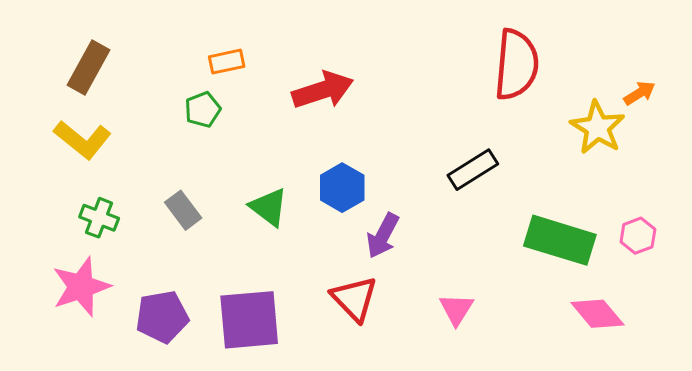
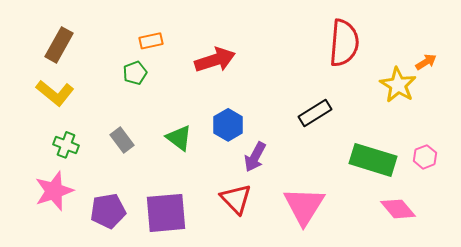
pink triangle: (456, 309) -> (304, 206), size x1.8

